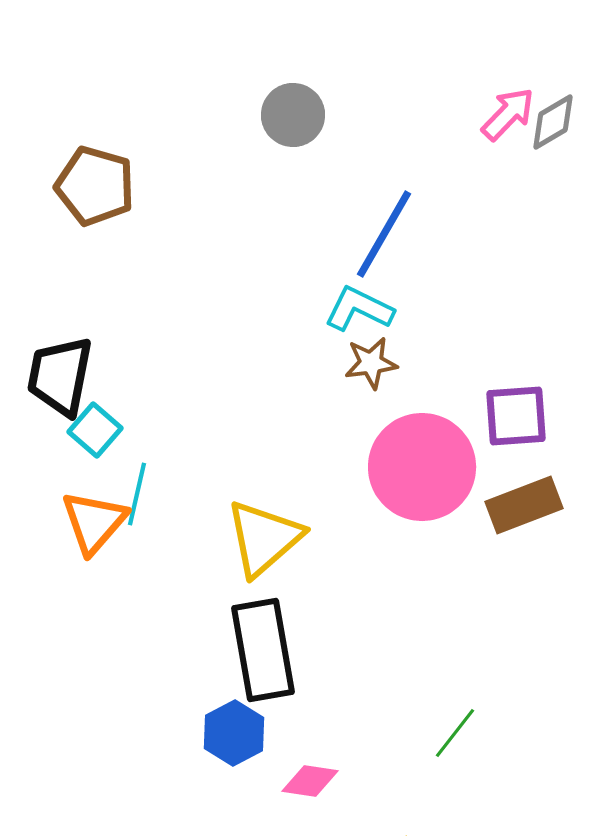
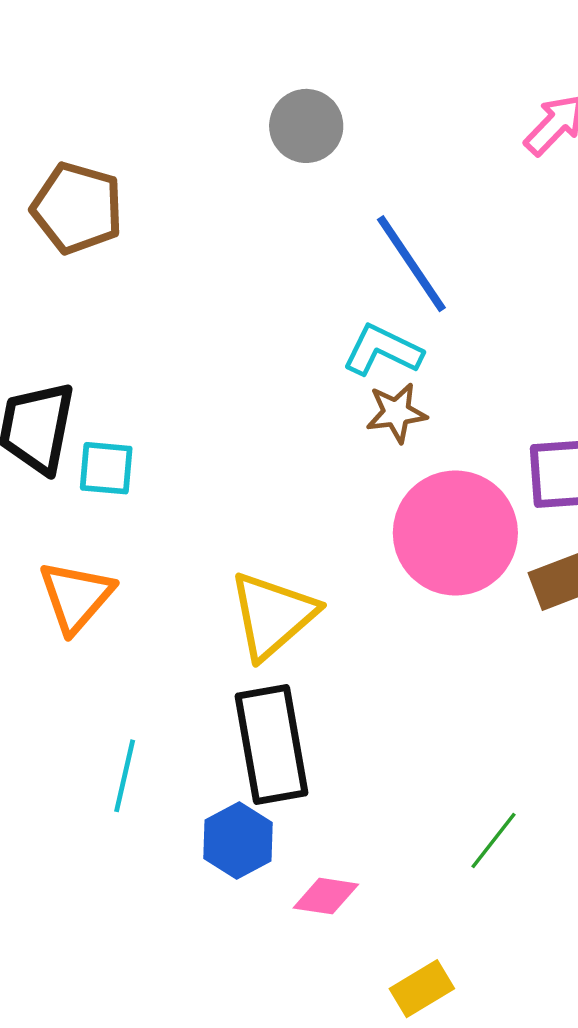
blue line: (384, 234) -> (411, 264), turned -64
cyan square: (95, 430) -> (106, 468), moved, turned -36
cyan line: (137, 494) -> (125, 776), moved

